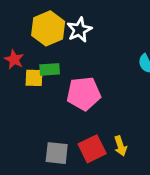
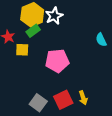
green rectangle: (50, 69) -> (33, 31), moved, turned -32
gray square: (57, 153) -> (38, 103), turned 30

